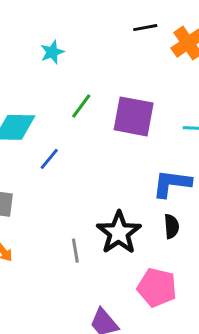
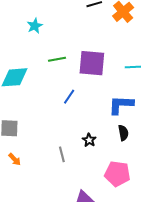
green line: (81, 106) -> (57, 59), turned 48
blue line: (49, 159) -> (69, 97), moved
black star: (119, 233) -> (89, 140), size x0.5

